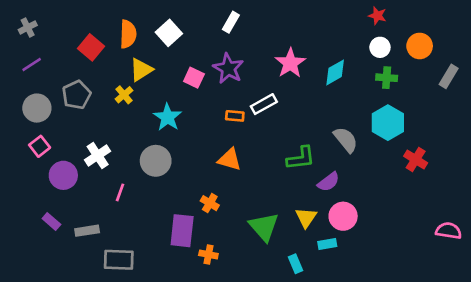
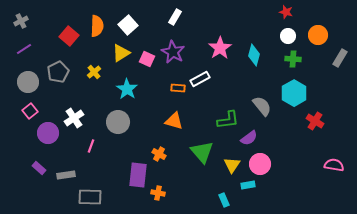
yellow triangle: (141, 70) -> (121, 53), moved
cyan diamond: (335, 72) -> (254, 55), turned -45
green triangle: (264, 227) -> (202, 152), moved
pink semicircle: (449, 231) -> (334, 165), moved

